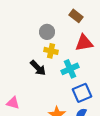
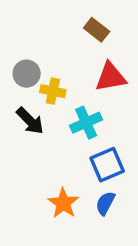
gray circle: (47, 32) -> (27, 74), moved

